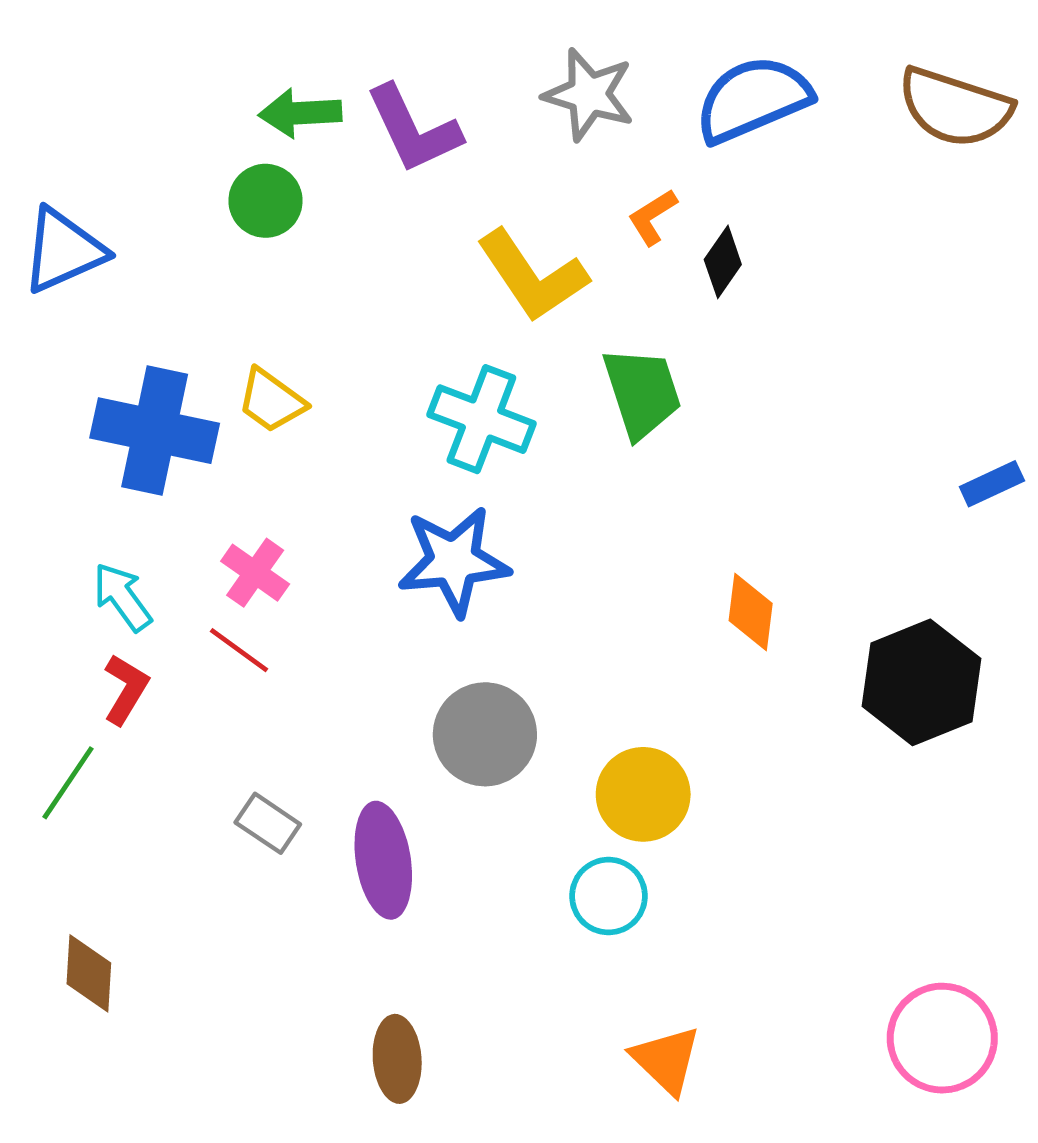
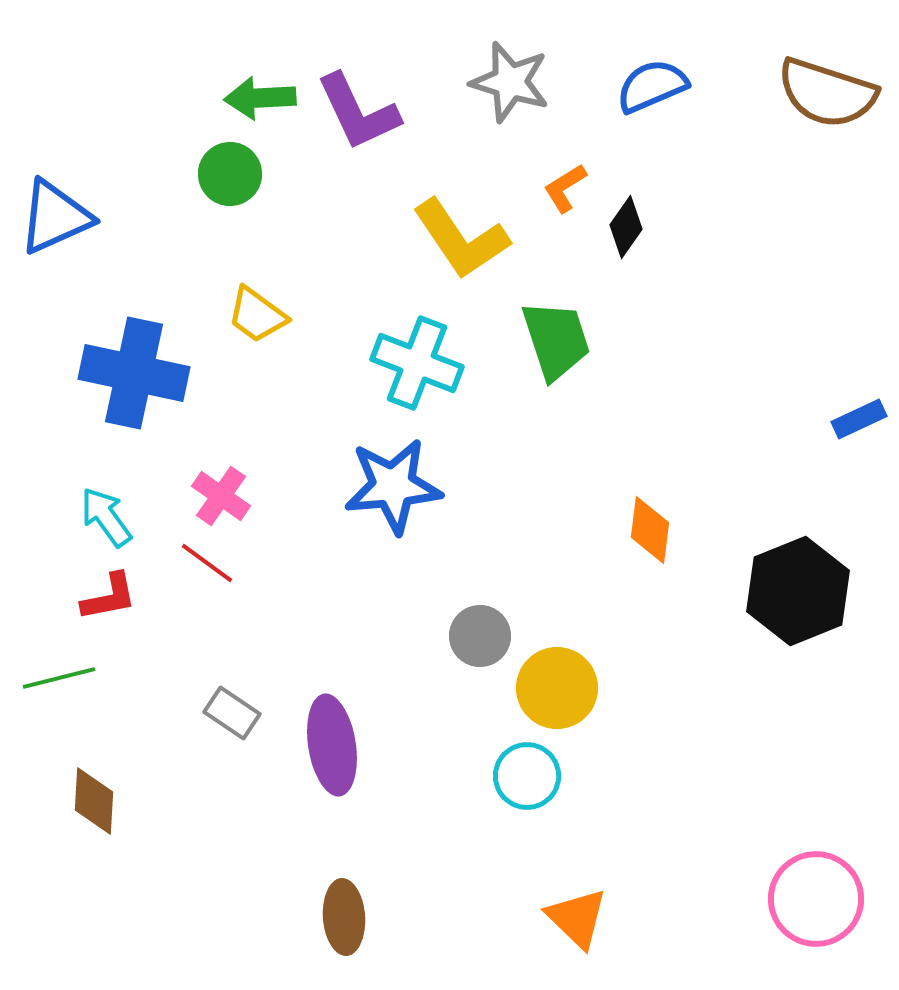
blue semicircle: (753, 99) -> (652, 86), size x0.7
yellow trapezoid: (271, 401) -> (257, 315), moved
red L-shape: (126, 689) -> (109, 597), turned 48
gray circle: (485, 734) -> (480, 636), moved, size x0.7
green line: (68, 783) -> (59, 678), turned 42
brown diamond: (89, 973) -> (94, 801), moved

